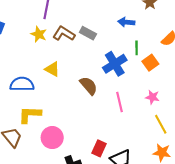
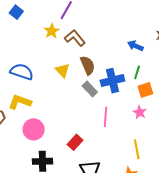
gray rectangle: (88, 33) -> (90, 89), moved
yellow triangle: (52, 69) -> (62, 70), moved
brown semicircle: (89, 86) -> (88, 65), moved
pink star: (152, 97) -> (140, 112), moved
red rectangle: (99, 148) -> (75, 142), moved

